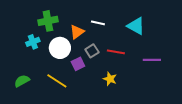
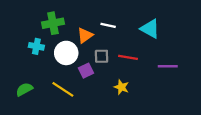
cyan cross: (33, 42) -> (36, 46), turned 32
gray square: (92, 51) -> (102, 56), turned 32

